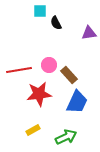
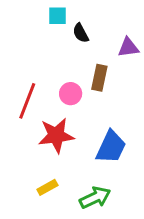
red line: (19, 70) -> (27, 101), turned -60
brown rectangle: (69, 75) -> (99, 78), moved, turned 54

